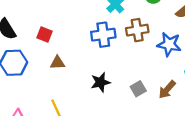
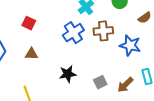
red square: (44, 34) -> (29, 23), moved
blue cross: (103, 35) -> (73, 33), turned -30

